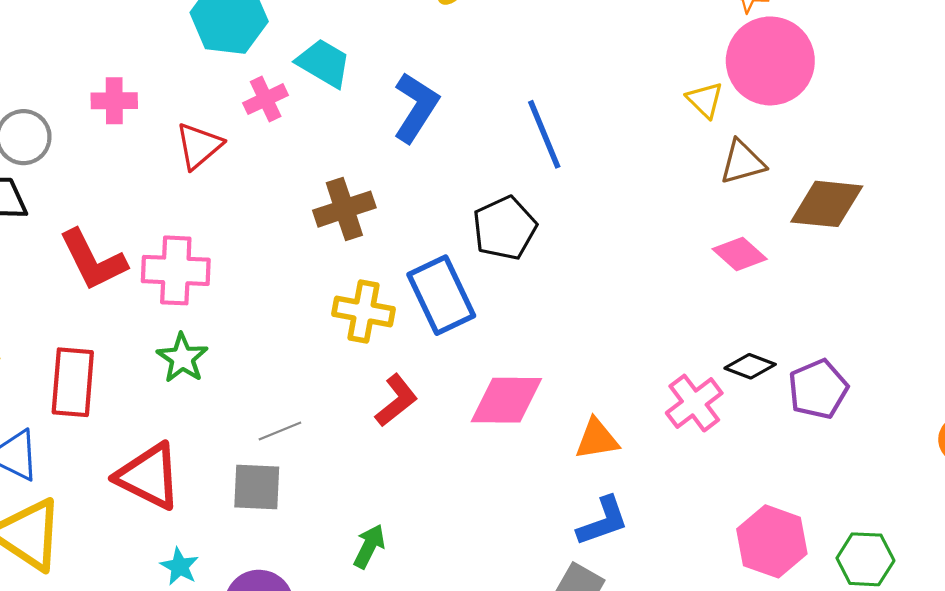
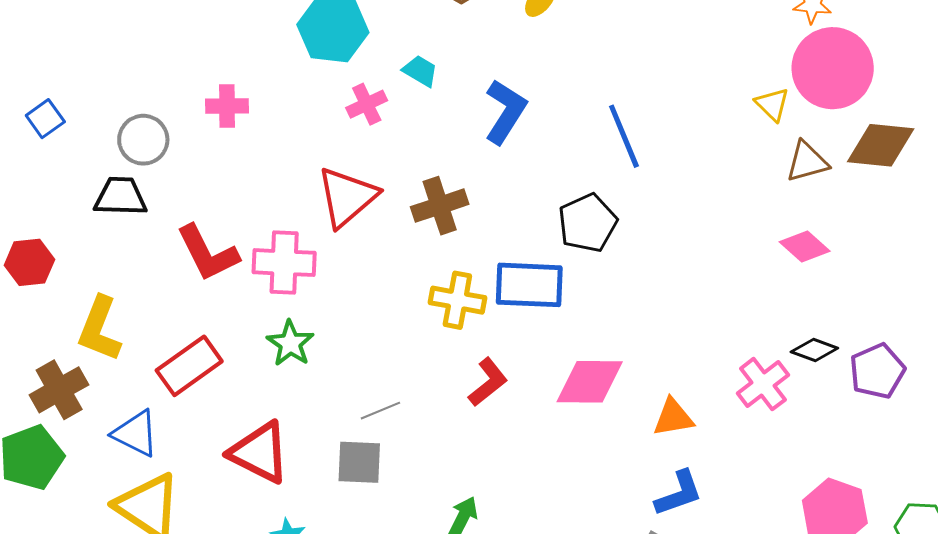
cyan trapezoid: (324, 63) -> (420, 71), size x0.7
red triangle: (199, 146) -> (347, 197), moved, size x1.4
brown diamond: (827, 204) -> (881, 145), moved
blue rectangle: (441, 295) -> (529, 285), turned -62
red rectangle: (73, 382) -> (189, 366), turned 50

